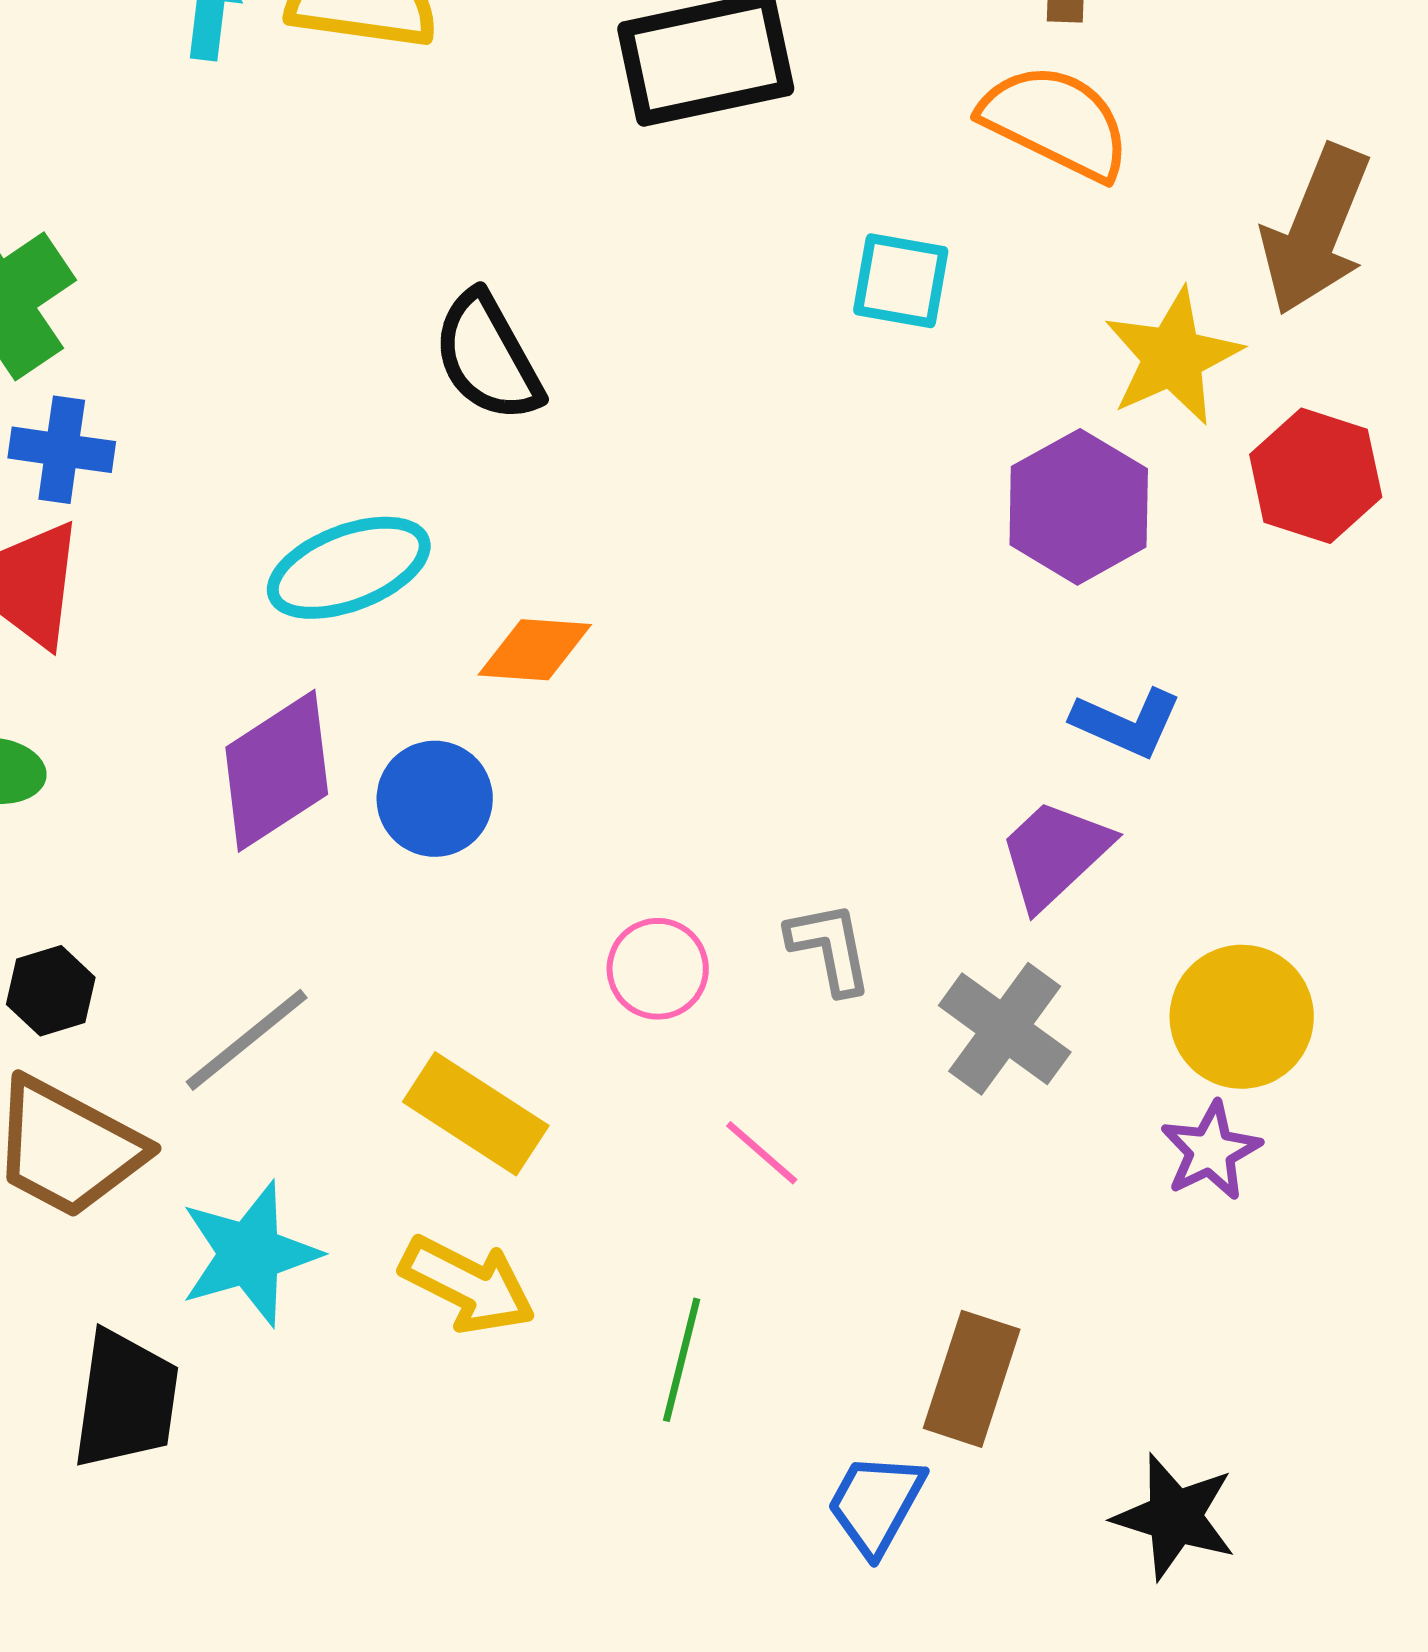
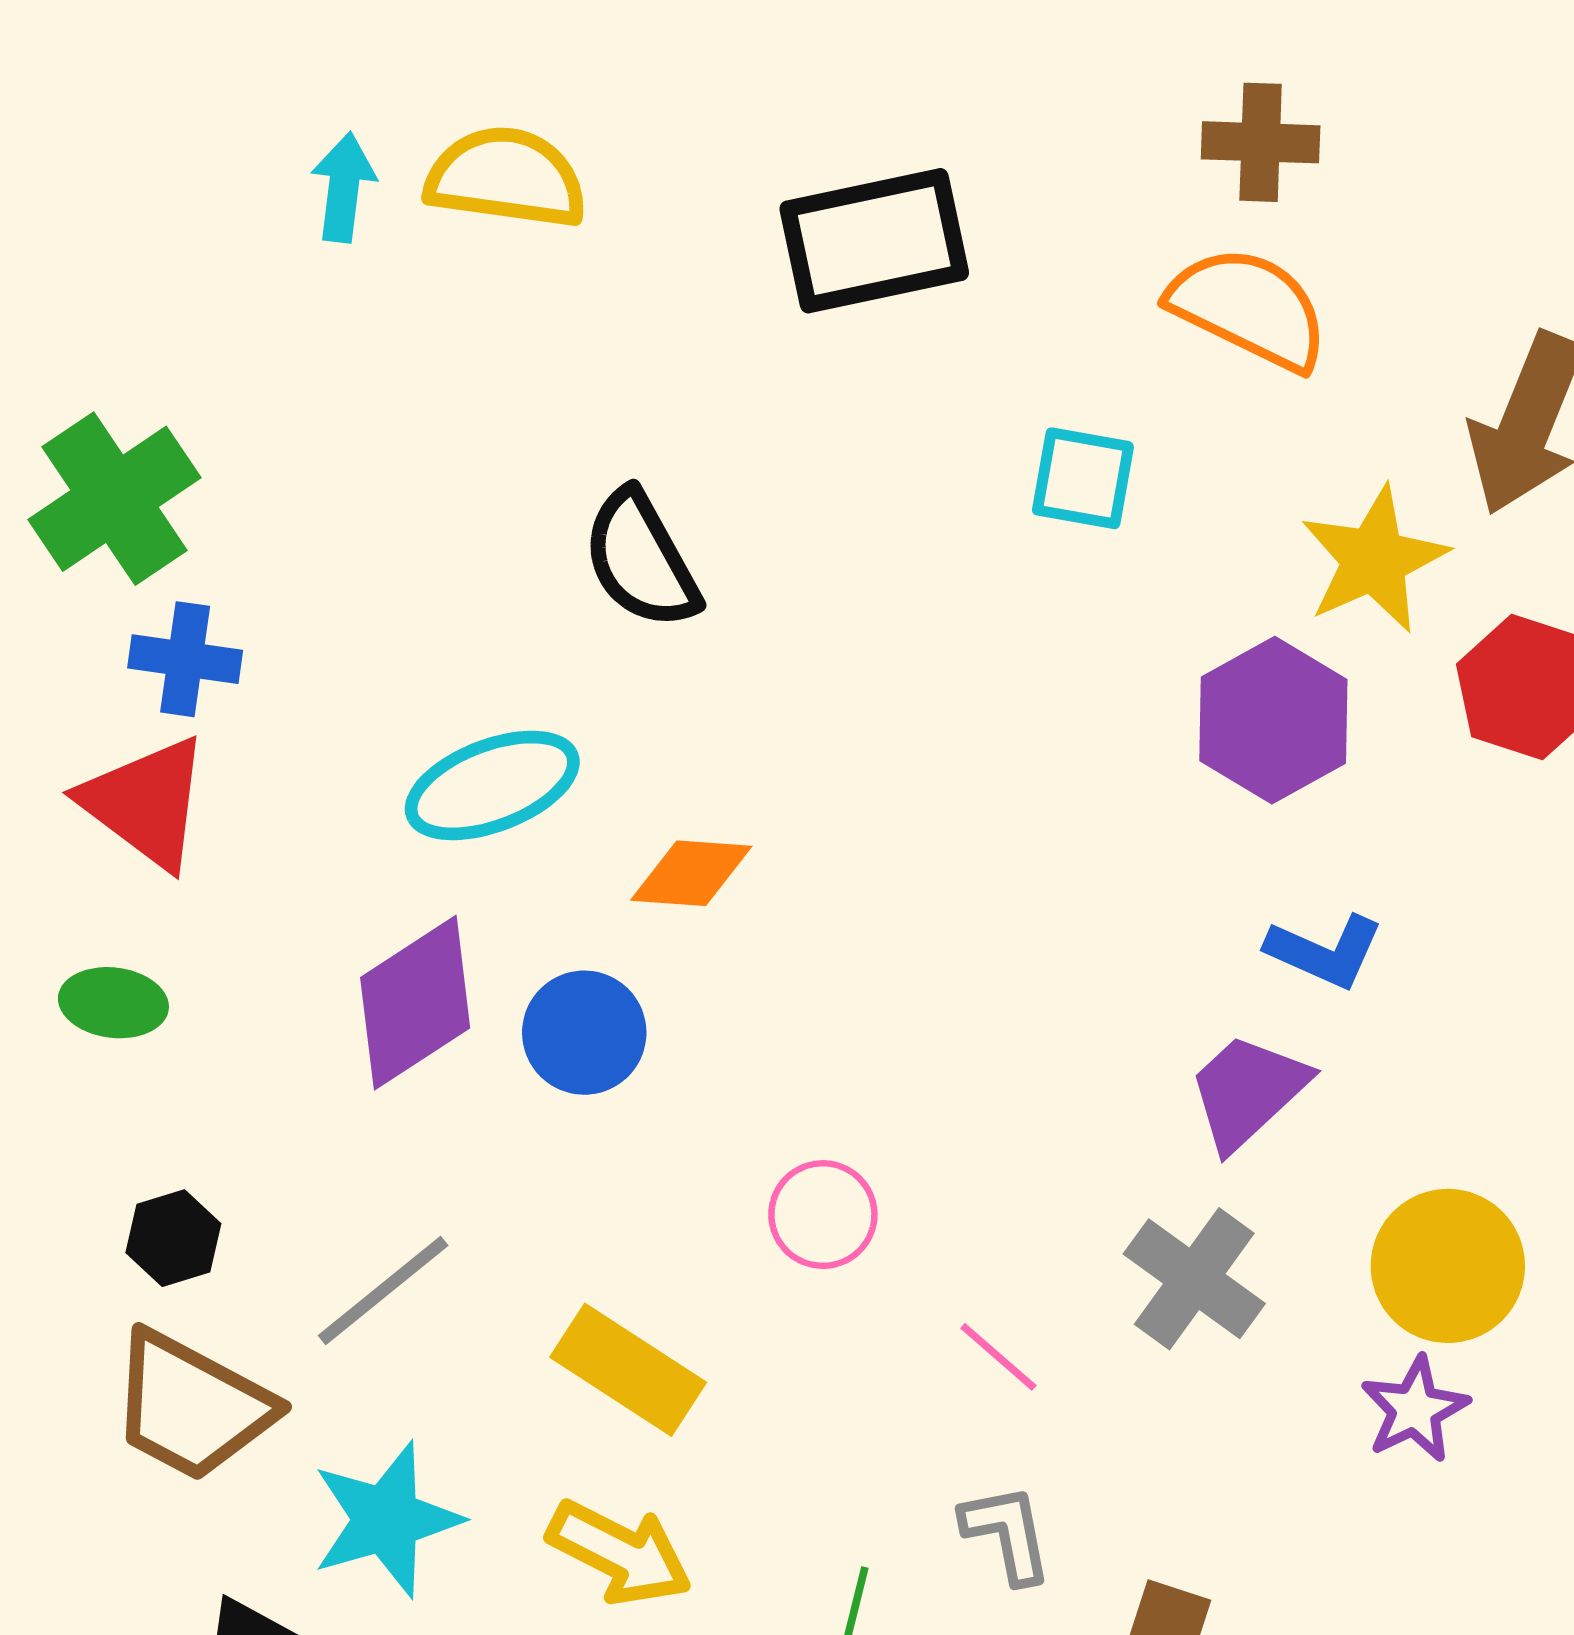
gray L-shape: (830, 948) -> (1007, 1533), moved
pink line: (762, 1153) -> (998, 1357), moved

